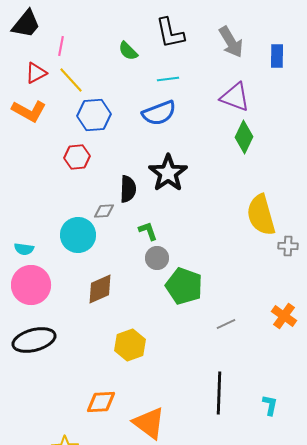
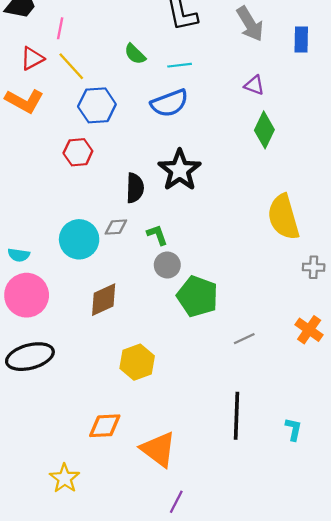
green semicircle: (128, 51) -> (135, 54), moved
purple triangle: (235, 97) -> (254, 85), size x0.6
gray diamond: (104, 211) -> (116, 227), moved
gray cross: (288, 246) -> (314, 267), moved

